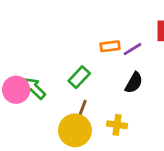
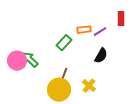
green rectangle: (79, 77) -> (64, 43), moved
yellow cross: (117, 125) -> (89, 86), turned 32

